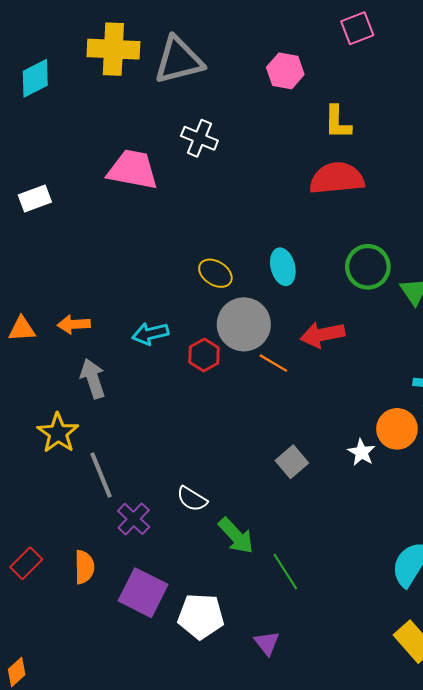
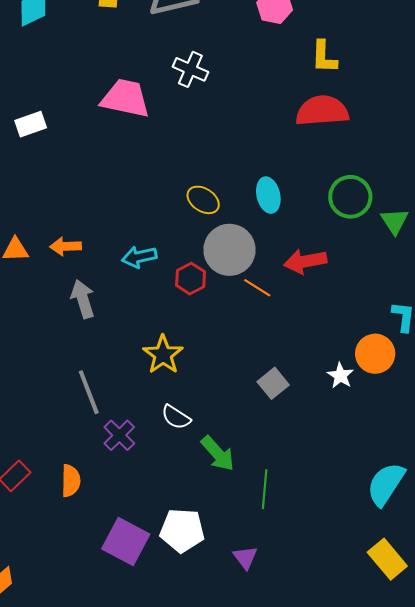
yellow star: (58, 433) -> (163, 355), moved
green line: (285, 572) -> (265, 489), turned 36
purple square: (143, 593) -> (126, 542), moved

